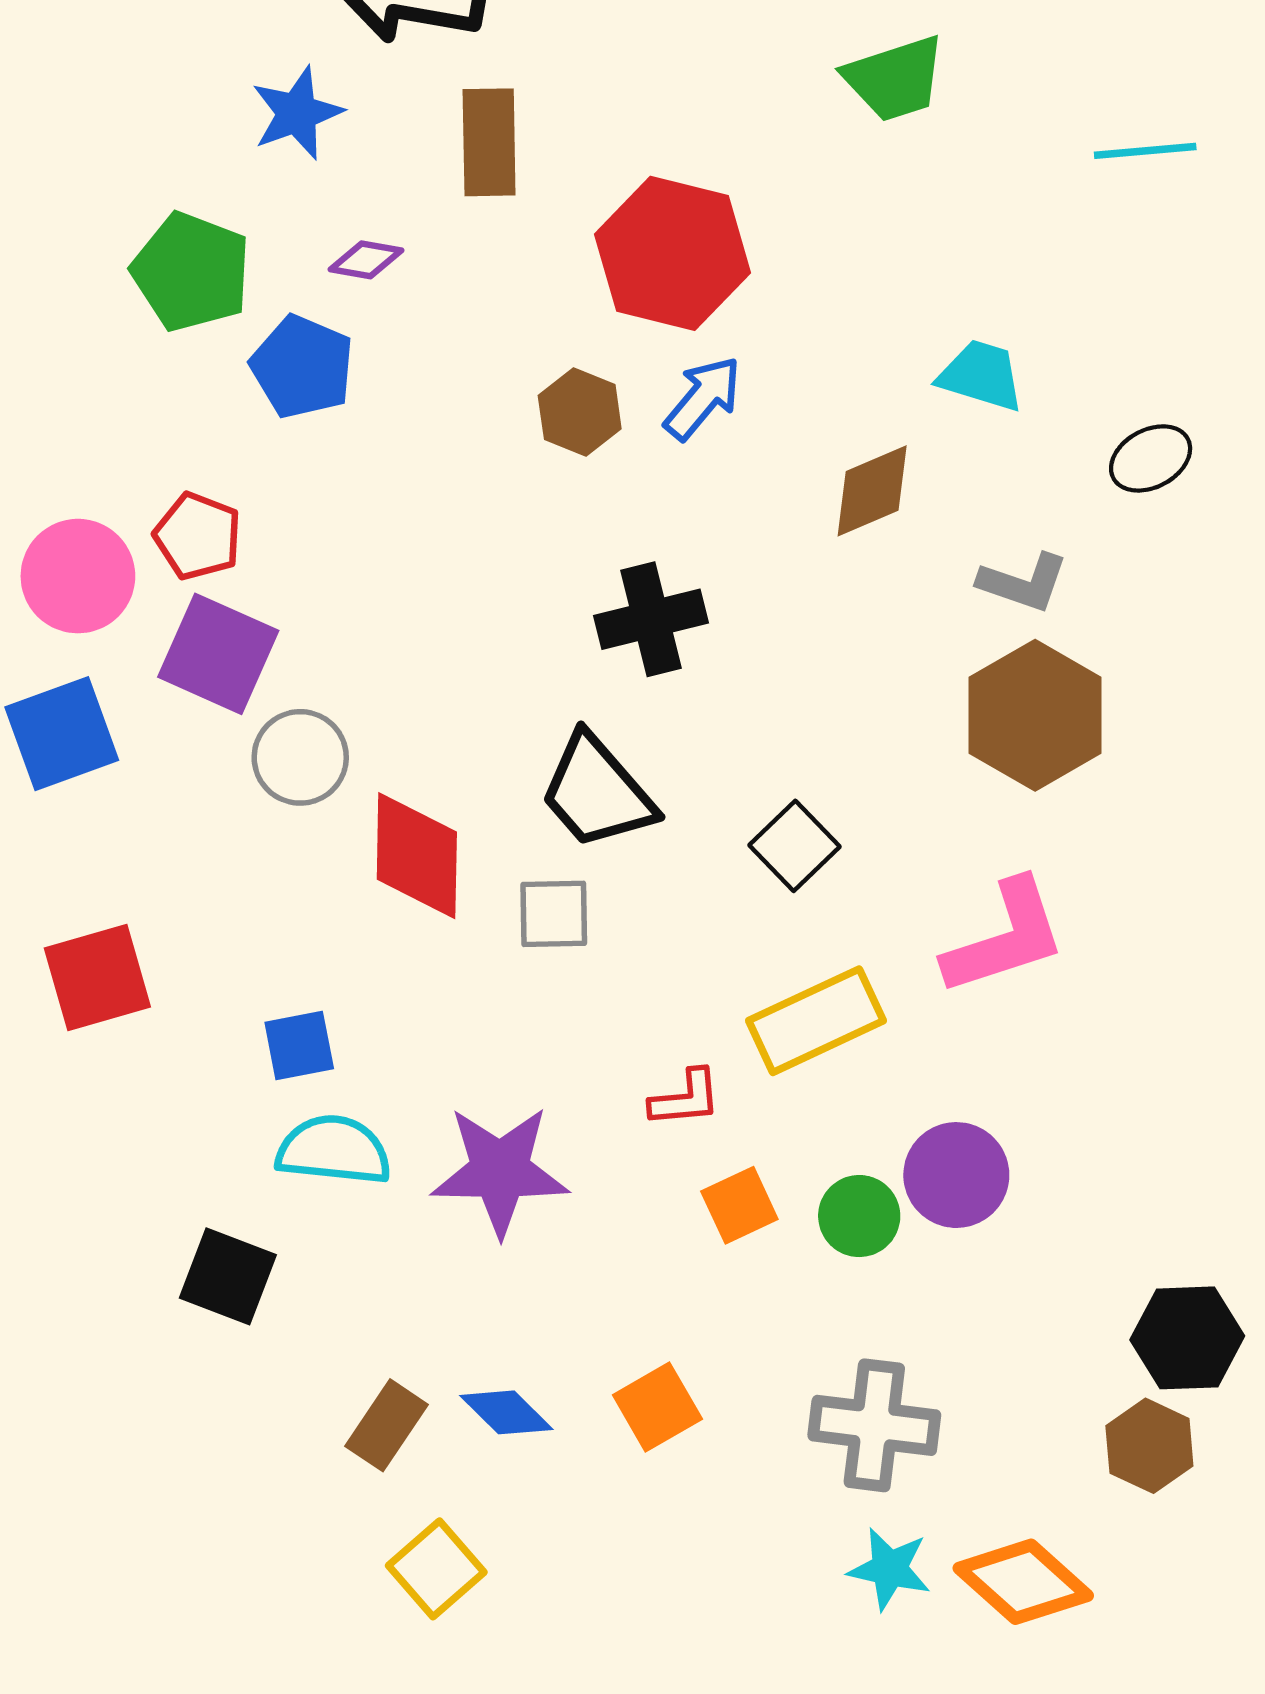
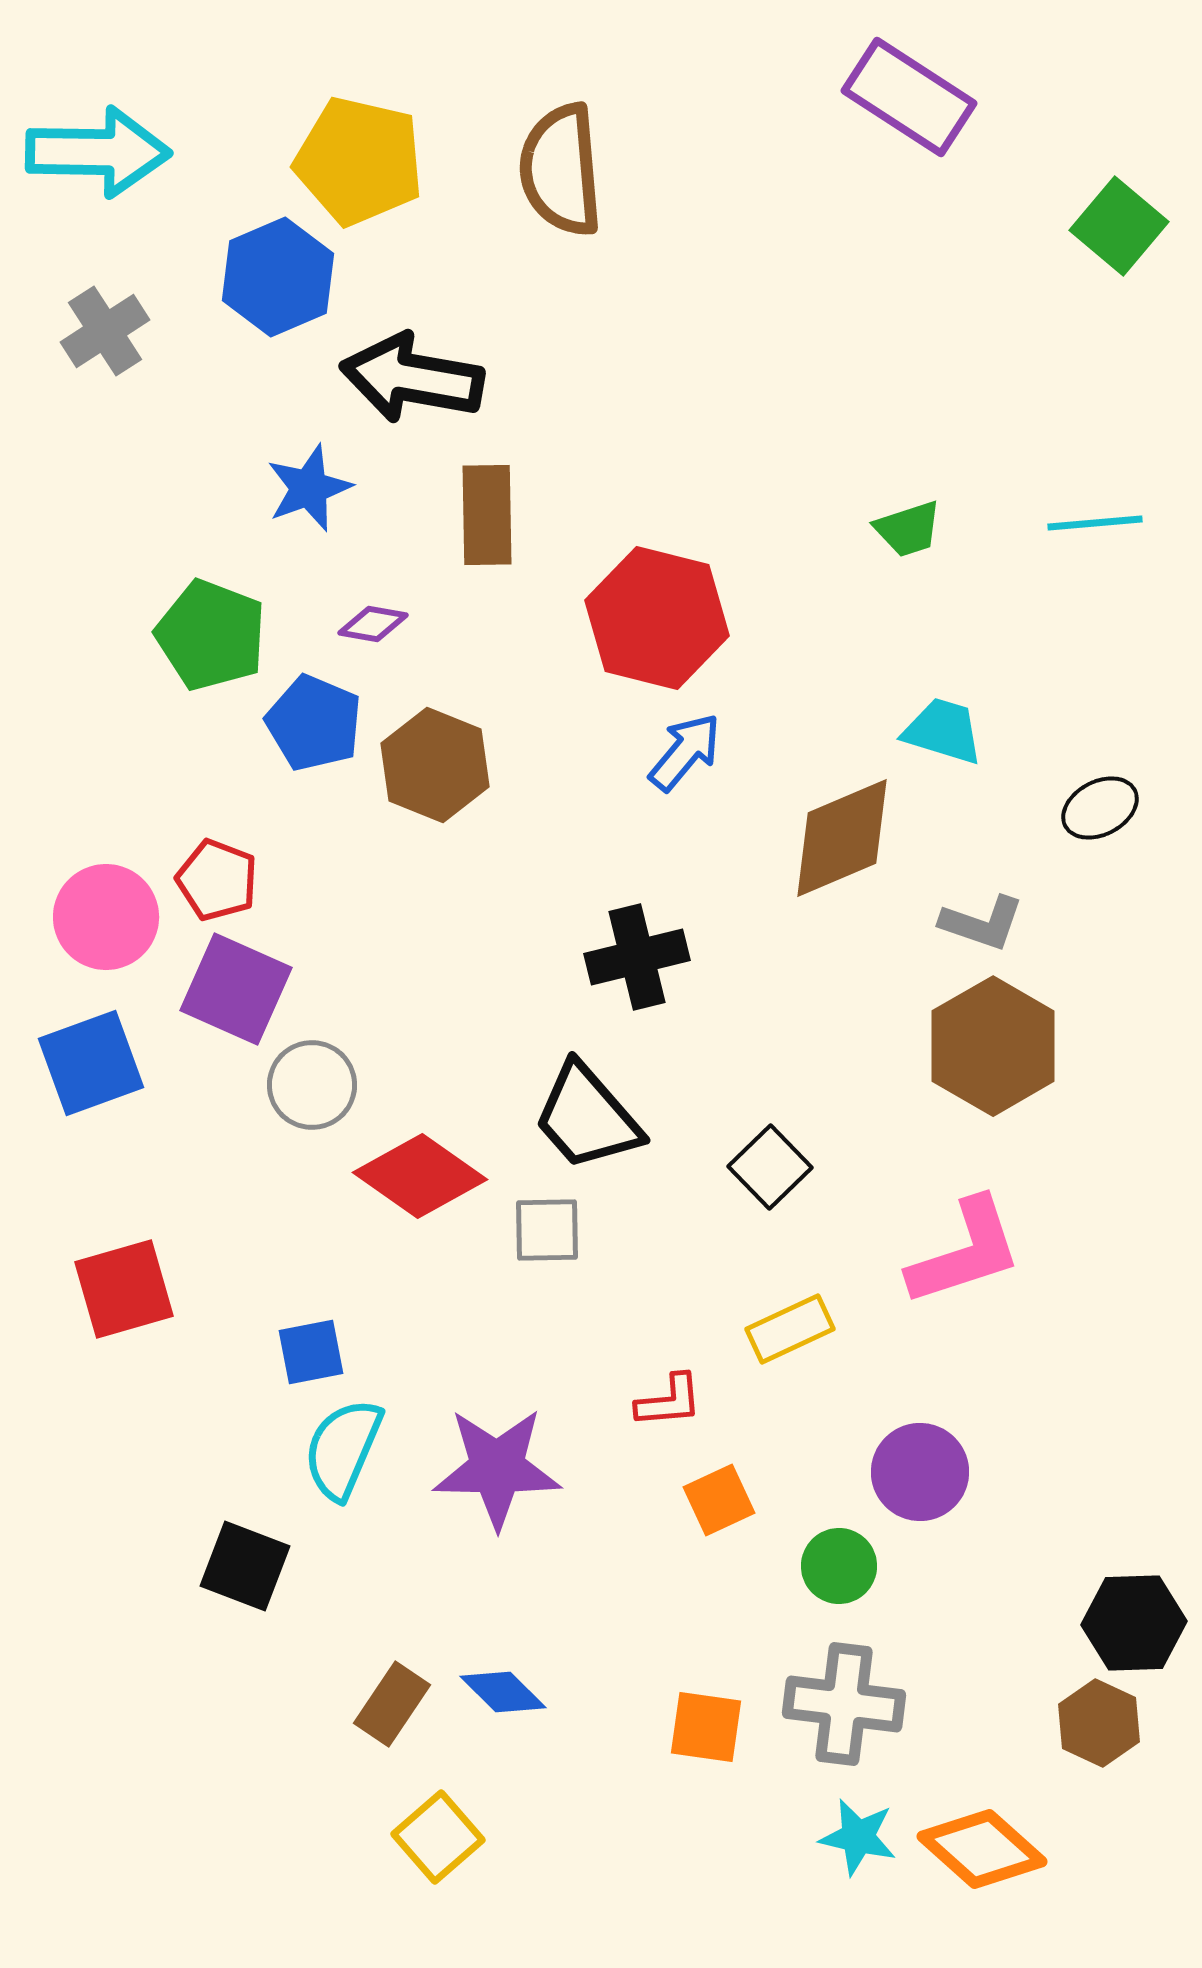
green trapezoid: (895, 79) -> (908, 529), moved, size x0.7
brown hexagon: (580, 412) -> (435, 765), moved, size x1.4
brown diamond: (872, 491) -> (842, 838), size x1.4
red diamond: (417, 856) -> (420, 1176), turned -56
yellow rectangle: (816, 1021) -> (790, 1329), size x0.7
cyan semicircle: (334, 1150) -> (343, 1449), turned -73
green circle: (859, 1216) -> (839, 1566), moved
orange square: (657, 1407) -> (706, 1727), moved, turned 38

